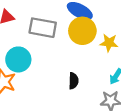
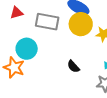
black semicircle: (73, 81) -> (73, 66), turned 136

